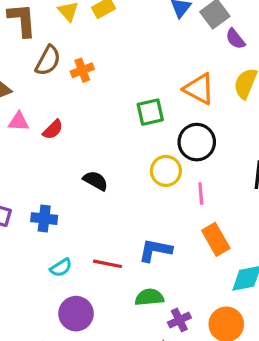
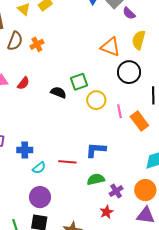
green square: (150, 112) -> (79, 82), moved
black circle: (197, 142) -> (129, 72), moved
black semicircle: (96, 181) -> (58, 92), moved
blue cross: (44, 219) -> (25, 150), moved
orange rectangle: (216, 239) -> (139, 121), moved
purple circle: (76, 314) -> (40, 197), moved

